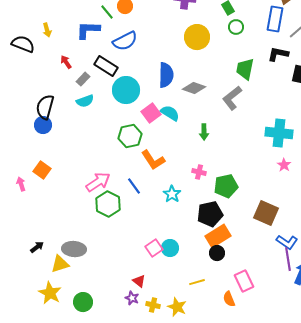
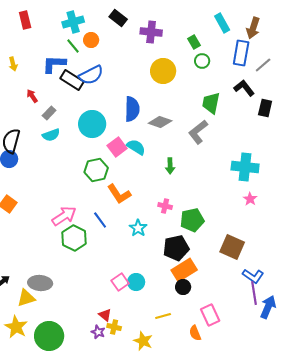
black L-shape: (278, 54) -> (244, 88), turned 40
black rectangle: (106, 66) -> (72, 80), moved
green circle: (83, 302) -> (49, 336), size x1.5
yellow cross: (153, 305) -> (114, 327), moved

